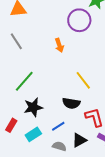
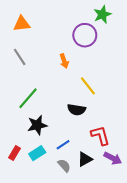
yellow line: (83, 80) -> (88, 86), moved
black semicircle: (71, 103) -> (77, 110), moved
red rectangle: (11, 125) -> (14, 153), moved
gray semicircle: (59, 146) -> (64, 165), turned 32

